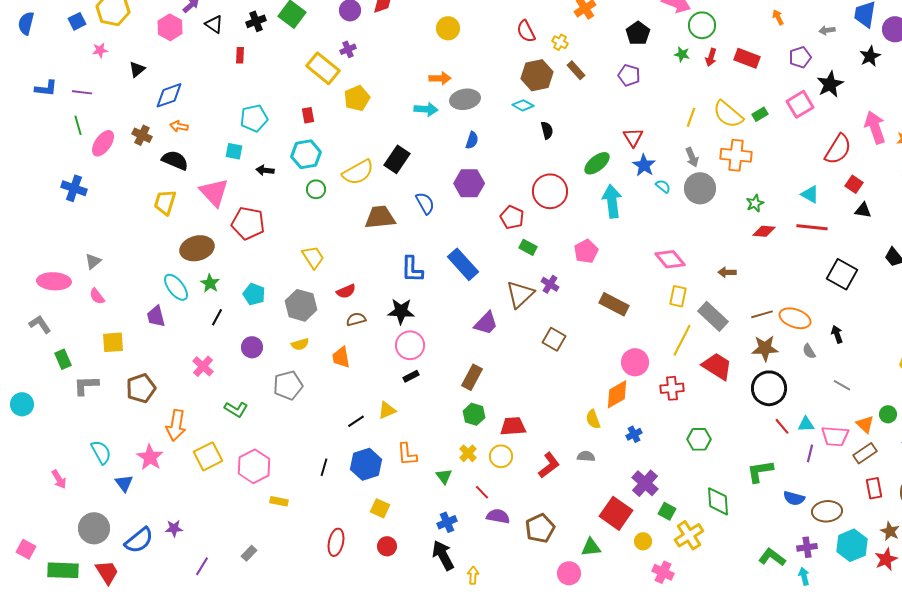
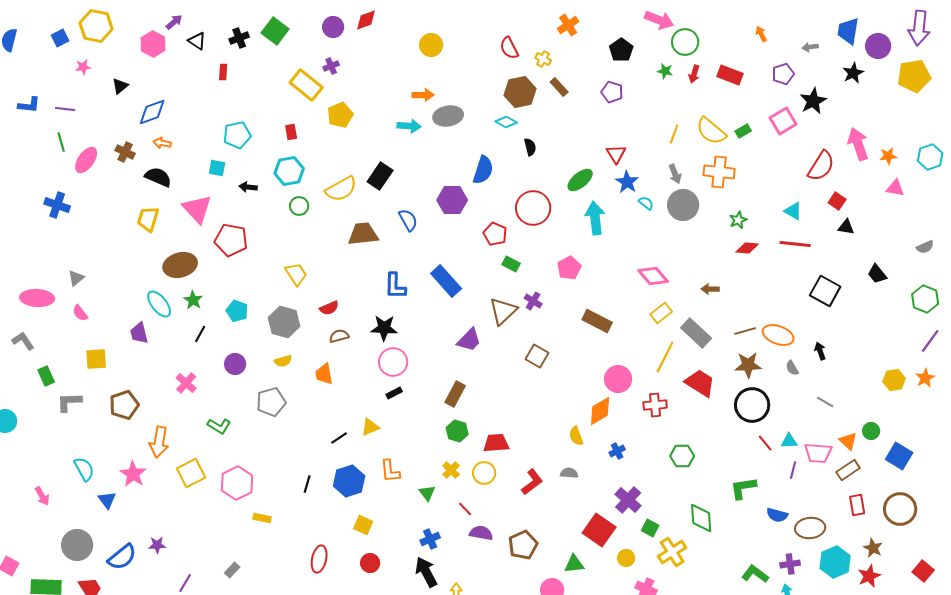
blue semicircle: (472, 140) -> (483, 170), moved, size x1.6
yellow rectangle: (678, 296) -> (661, 313), turned 40

